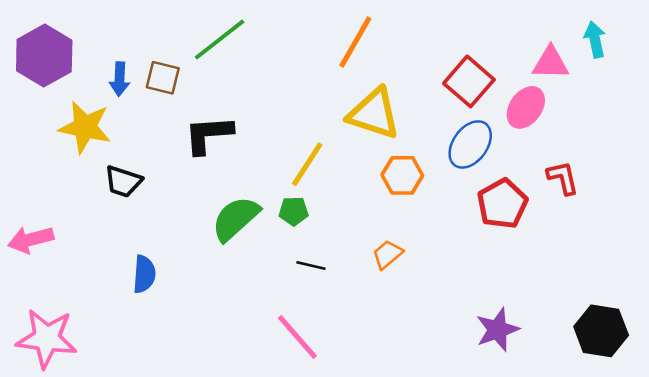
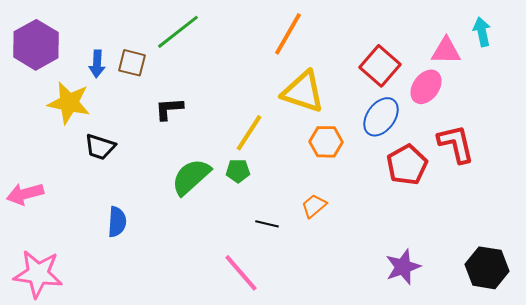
black L-shape: (208, 135) -> (169, 109), size x0.7
red L-shape: (563, 178) -> (456, 144), size x1.4
black line: (311, 265) -> (267, 224), moved

